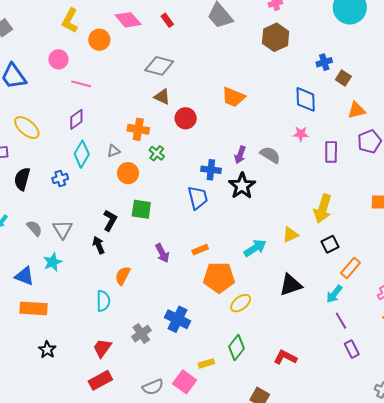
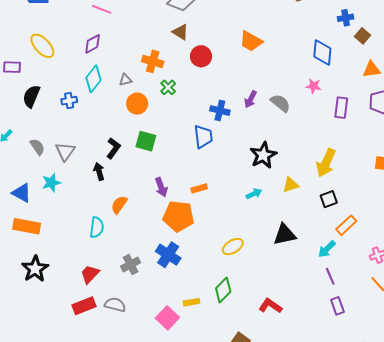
black star: (242, 186) -> (263, 155), moved
cyan arrow: (255, 248) -> (254, 194), size x0.7
orange pentagon: (219, 277) -> (178, 216), moved
black star: (47, 350) -> (35, 269), size x1.5
gray semicircle: (153, 387) -> (115, 305), moved, turned -150

